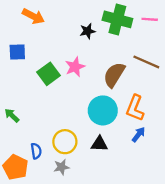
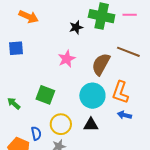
green square: (49, 74) -> (45, 95), moved, turned -30
blue arrow: (139, 135) -> (124, 115), turned -112

